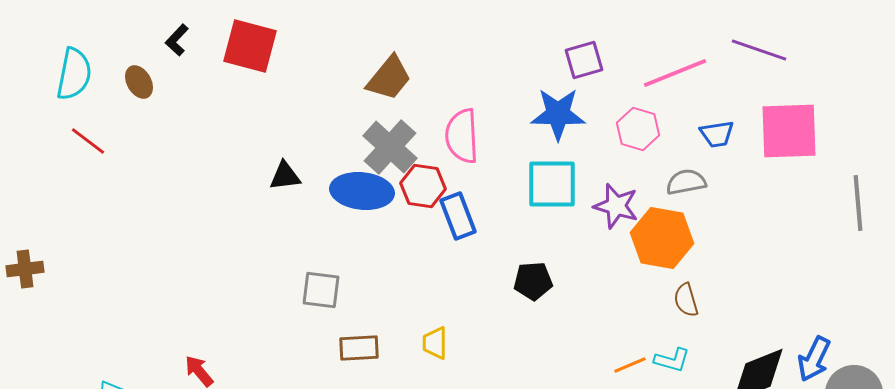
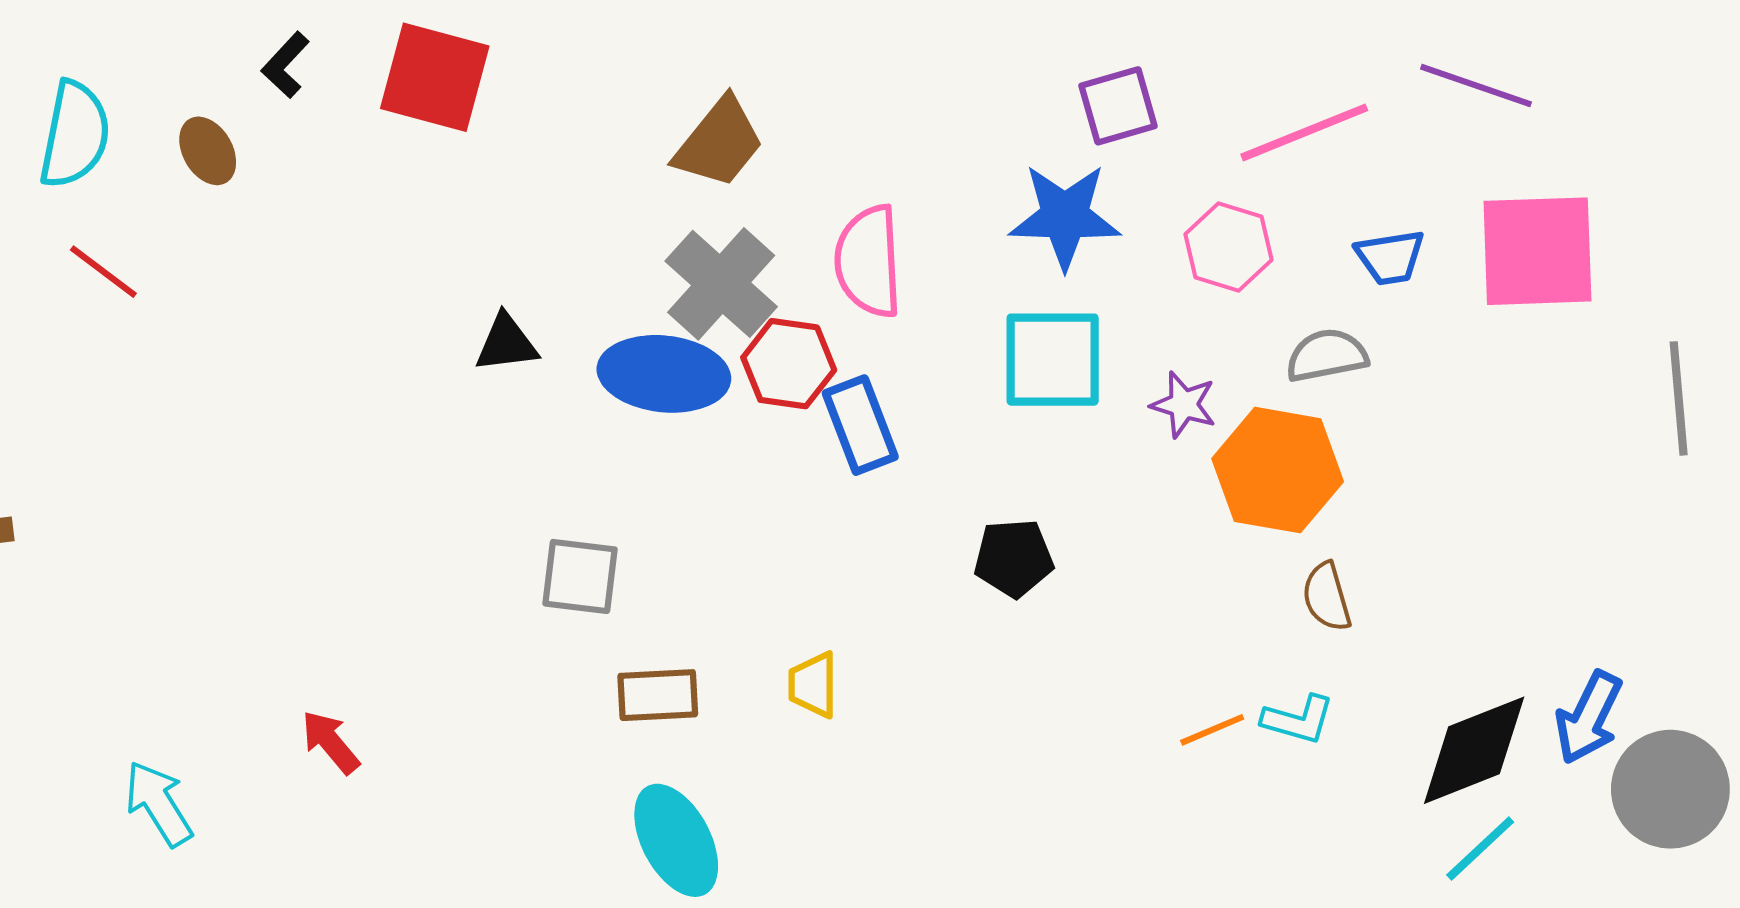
purple star: (616, 206) -> (1184, 405), size x0.7

